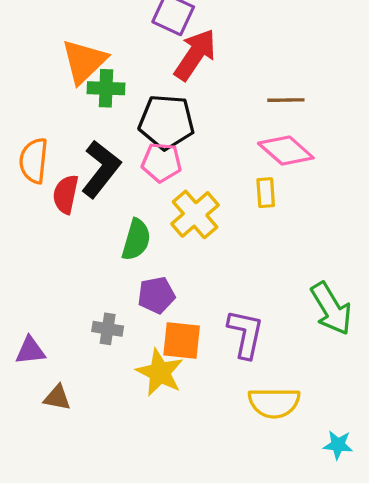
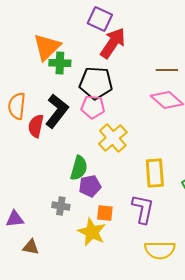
yellow rectangle: (266, 193) -> (155, 173), moved, size x1.6
green semicircle: (136, 240) -> (79, 168), moved
orange square: (182, 341) -> (105, 213), size x0.7

